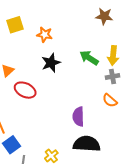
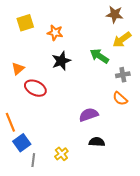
yellow arrow: (113, 55) -> (122, 40), moved, turned 48
purple semicircle: (78, 117) -> (89, 115), turned 72
black semicircle: (87, 144) -> (97, 142), size x0.6

